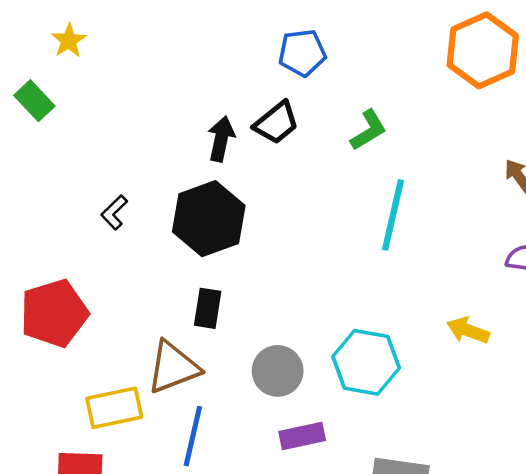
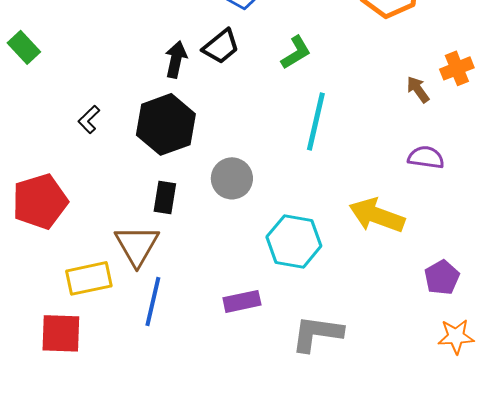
green rectangle: (34, 101) -> (24, 47), moved
yellow arrow: (468, 330) -> (377, 215), size x1.6
brown triangle: (173, 367) -> (137, 245), turned -39
gray circle: (278, 371) -> (232, 178), moved

